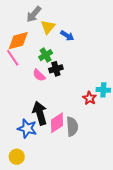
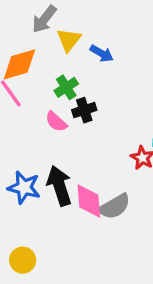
pink diamond: (57, 123) -> (89, 201), turned -60
gray semicircle: (72, 127) -> (114, 206), turned 66
blue star: (27, 128) -> (24, 187), moved

